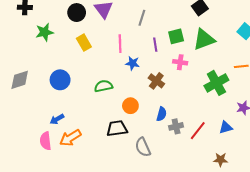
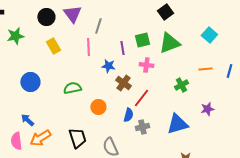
gray line: (142, 18) -> (98, 26), moved
blue star: (133, 63) -> (108, 66), moved
green cross: (216, 83) -> (181, 85), size x0.6
blue arrow: (57, 119) -> (27, 120), turned 72
blue triangle: (226, 127) -> (177, 124), moved, size x1.6
black trapezoid: (117, 129) -> (77, 138), moved, turned 80
red line: (198, 131) -> (141, 98), moved

